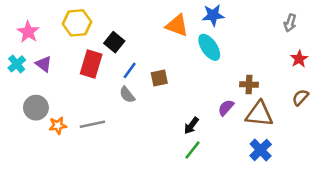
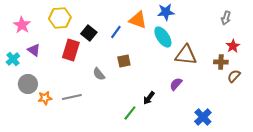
cyan cross: (17, 64) -> (13, 59), moved
blue line: (130, 70) -> (116, 32), moved
brown cross: (249, 84) -> (221, 62), moved
brown triangle: (259, 114) -> (186, 55), moved
green line: (193, 150) -> (130, 113), moved

